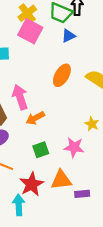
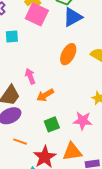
blue triangle: (68, 36) -> (73, 17), size x1.5
pink arrow: (20, 97) -> (30, 76), size x0.7

